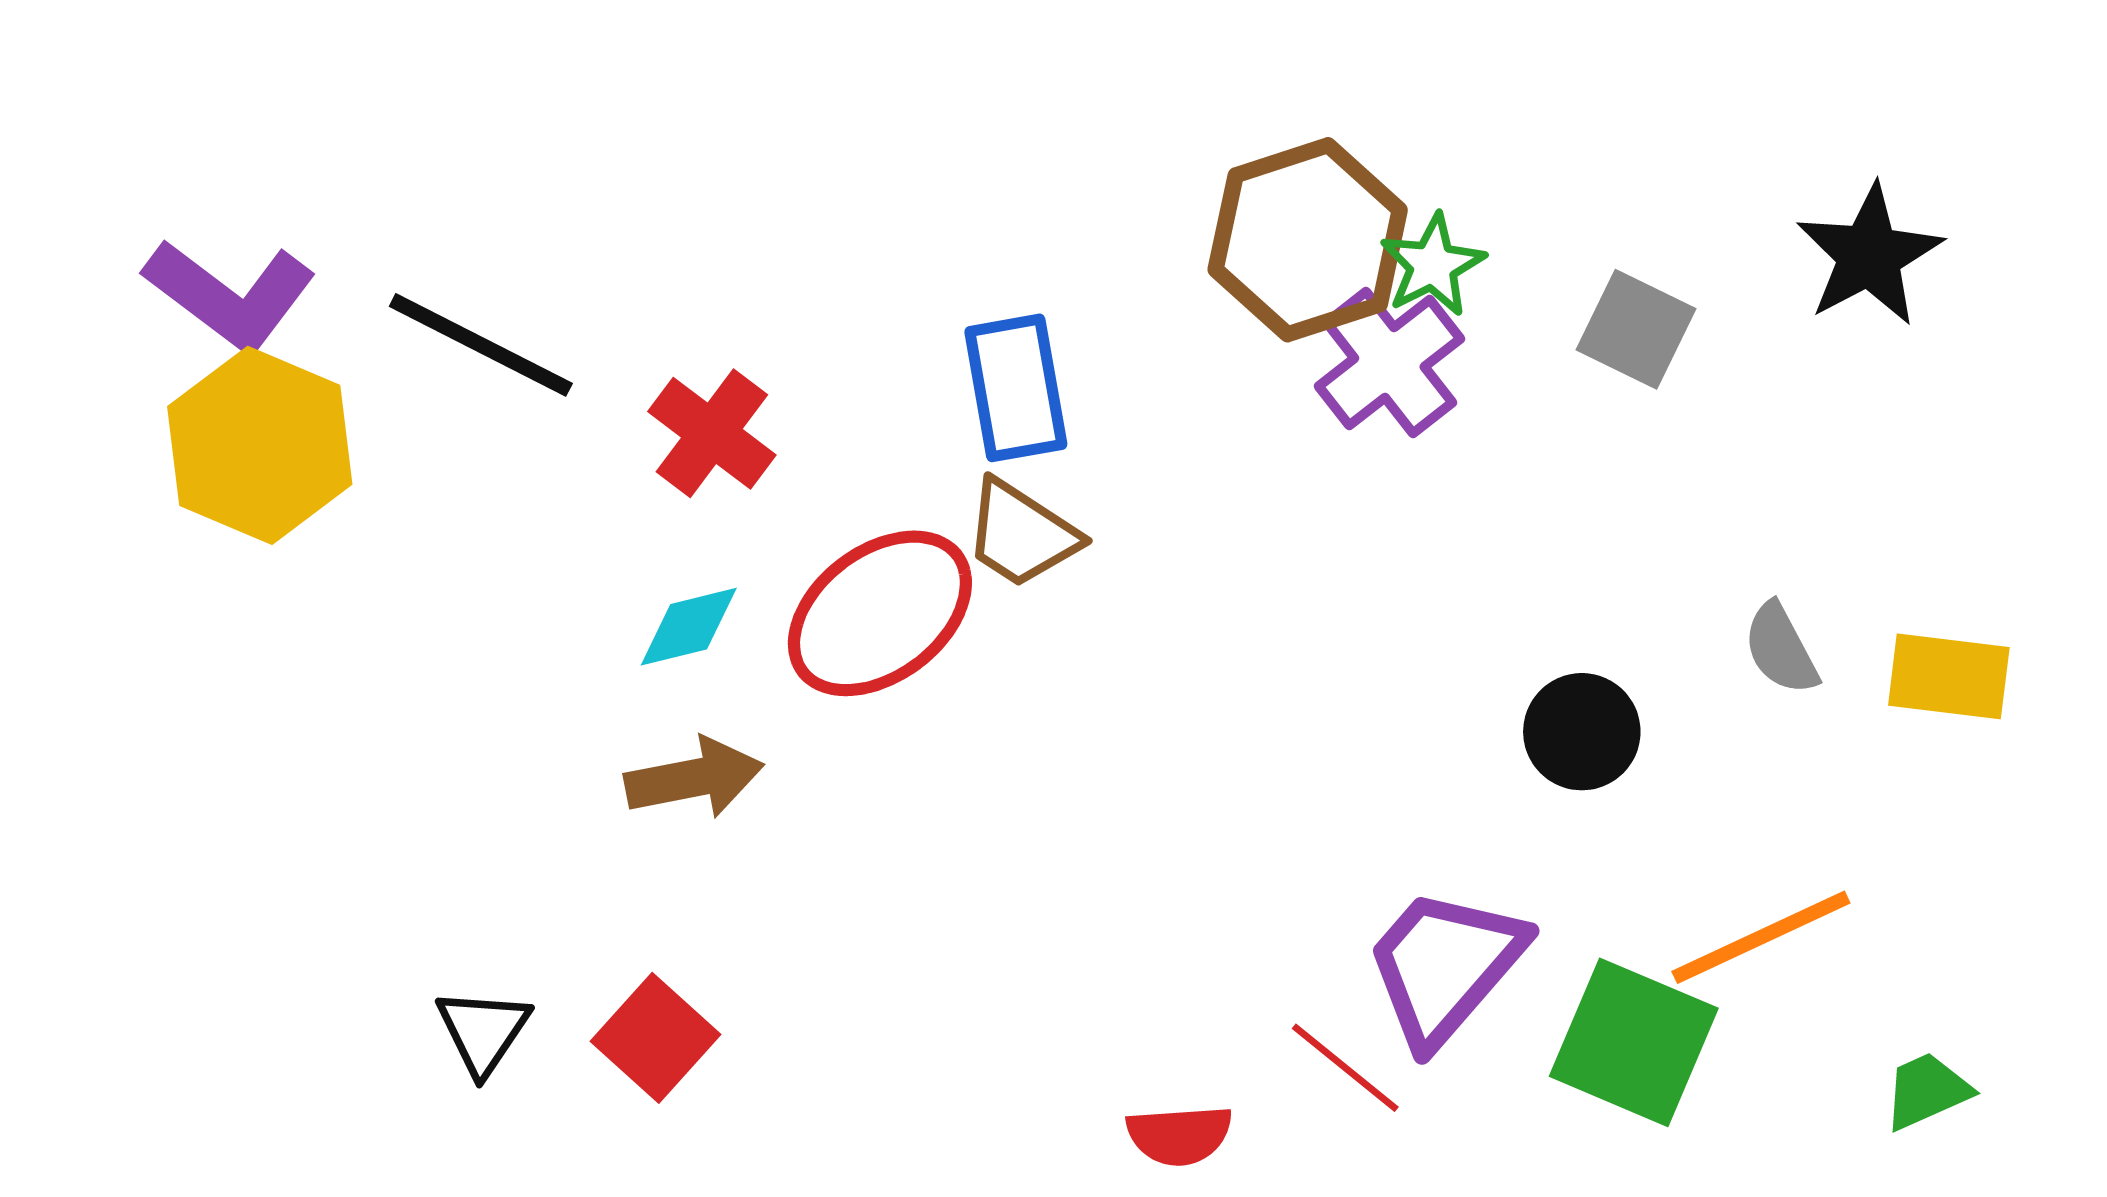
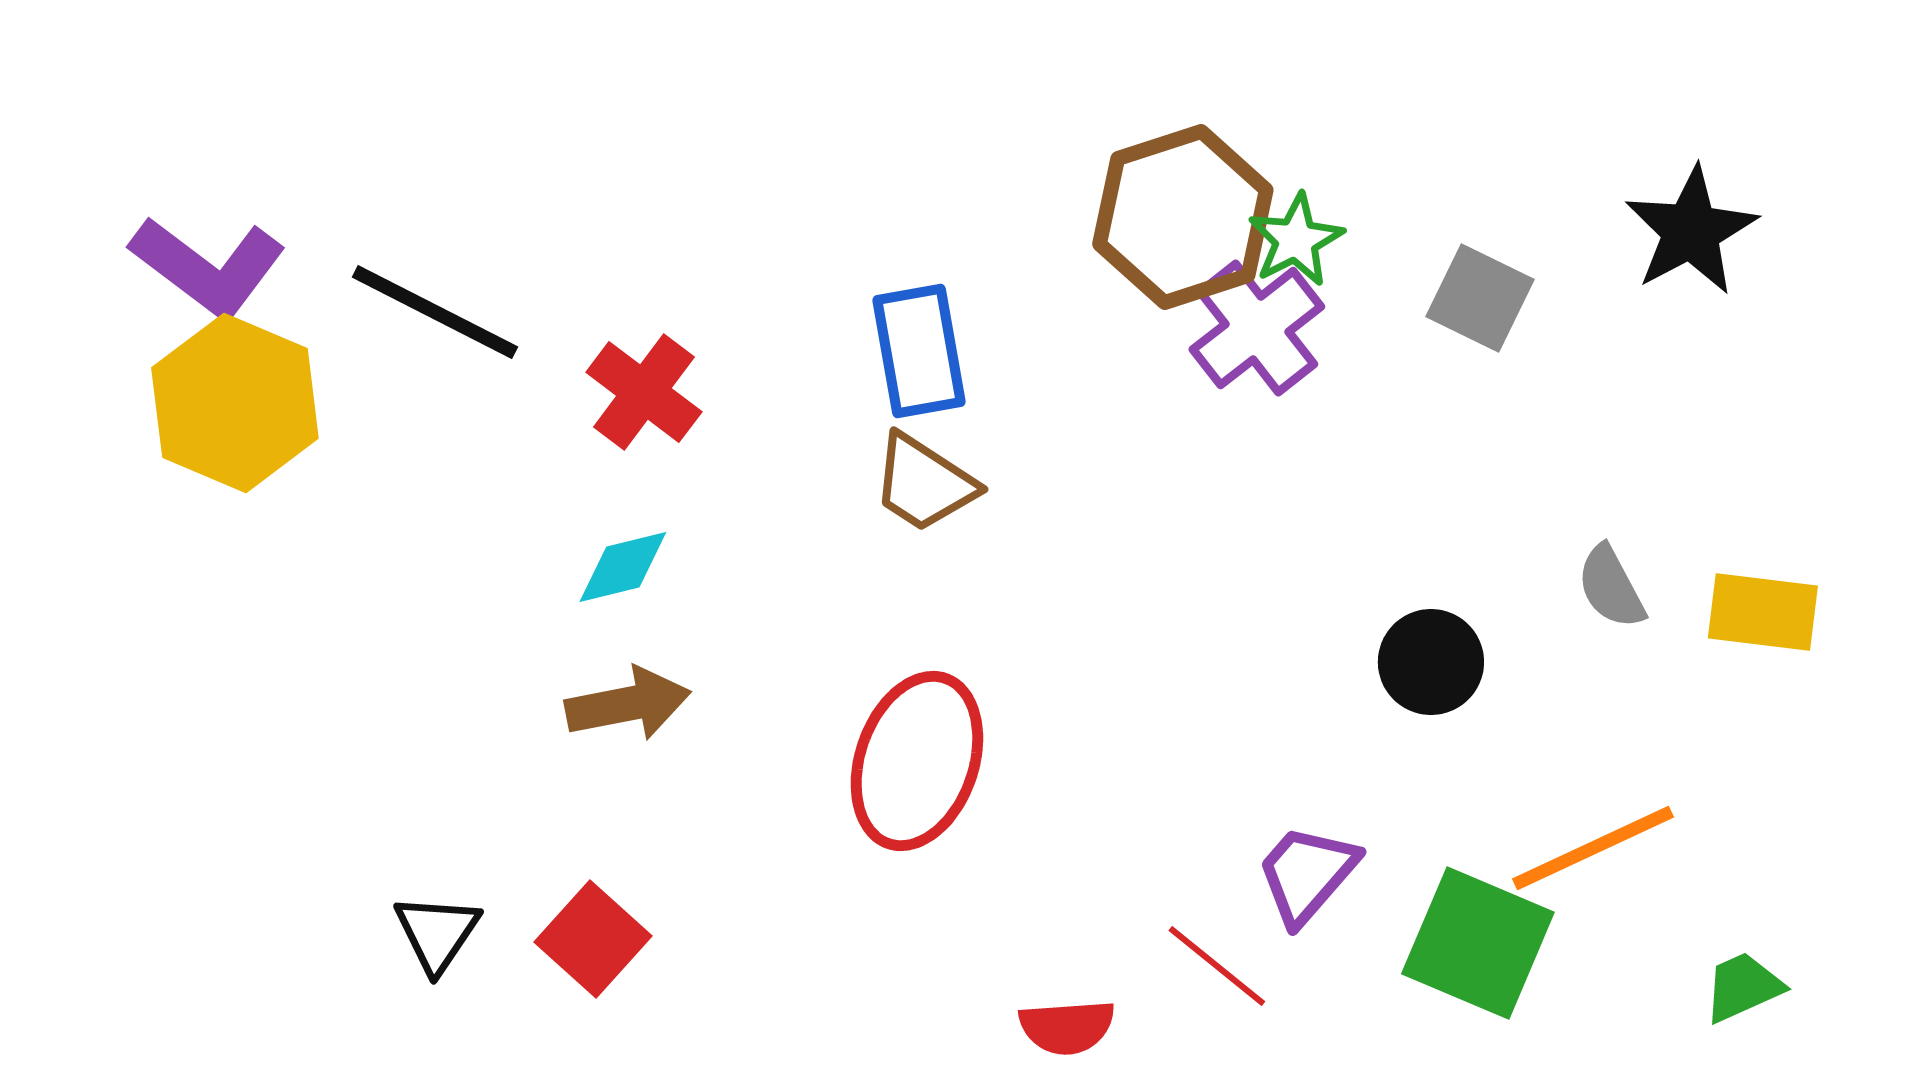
red ellipse: (880, 613) -> (917, 761), moved, turned -34
purple trapezoid: (1445, 966) -> (1307, 874), size x0.7

